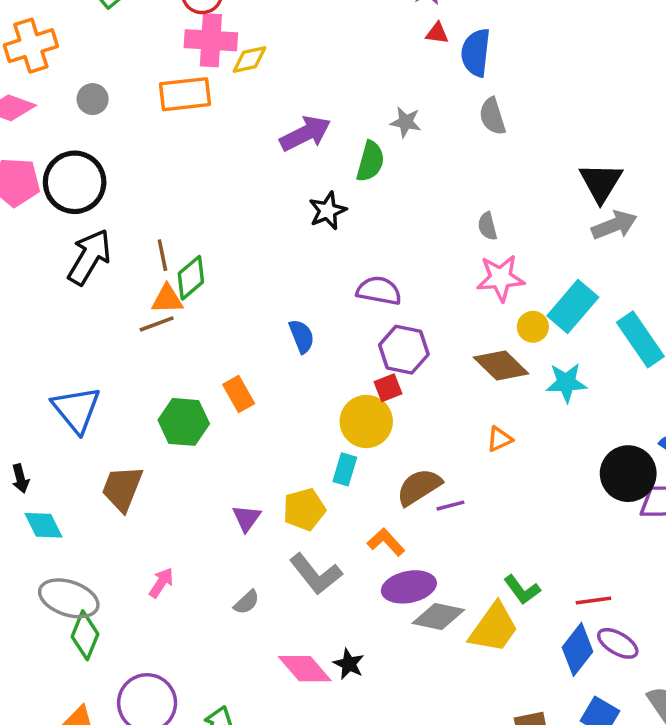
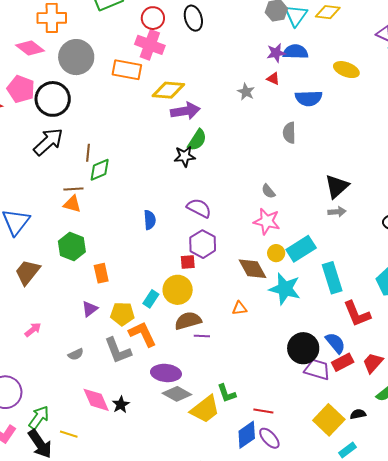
blue semicircle: (476, 53) -> (309, 98), moved, turned -116
yellow diamond: (250, 60) -> (168, 90), moved, size x1.5
gray circle: (93, 99) -> (76, 57), size x2.0
gray star: (406, 122) -> (246, 92), moved
green semicircle: (370, 161) -> (197, 140), moved
gray arrow: (614, 225) -> (337, 212), size x0.7
gray semicircle: (487, 226) -> (268, 191), turned -42
orange triangle: (167, 299) -> (72, 204), moved
cyan star: (566, 383) -> (285, 289), size x1.4
orange rectangle: (239, 394) -> (101, 273), moved
yellow circle: (366, 421) -> (178, 290), moved
orange L-shape: (386, 542) -> (143, 334), moved, size x1.4

